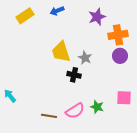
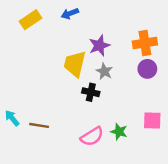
purple star: (97, 17) -> (99, 46), moved
yellow trapezoid: (61, 52) -> (75, 64), turned 30
brown line: (49, 116) -> (39, 125), moved

